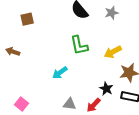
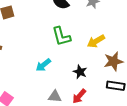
black star: (106, 89) -> (80, 72), moved

